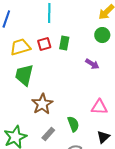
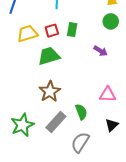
green trapezoid: (24, 75) -> (49, 56), moved, turned 60
gray rectangle: (48, 134) -> (56, 122), size x1.5

